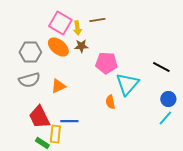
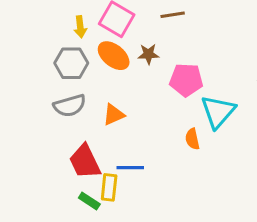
yellow arrow: (77, 28) -> (80, 27), moved

